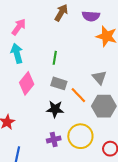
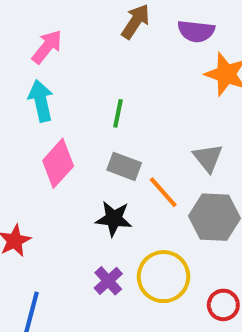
purple cross: (54, 139) -> (108, 281), turned -32

